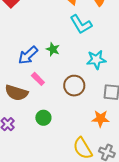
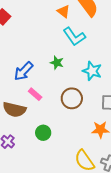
green star: (53, 49) -> (57, 63), moved
cyan star: (96, 60) -> (92, 71), turned 30

